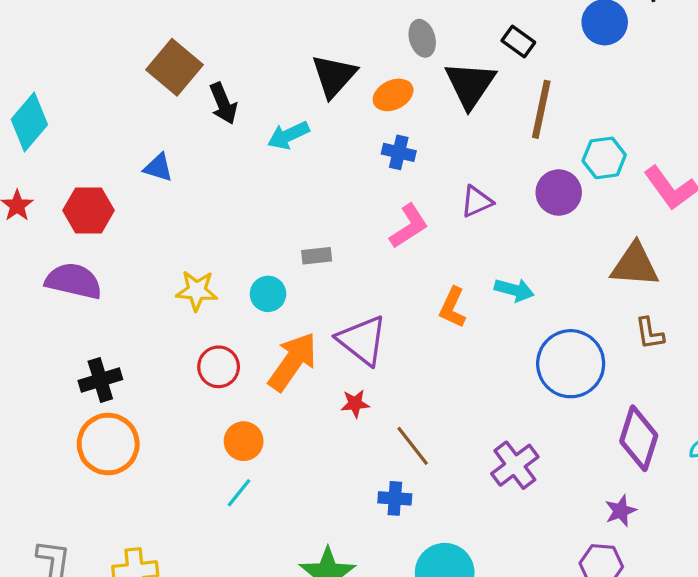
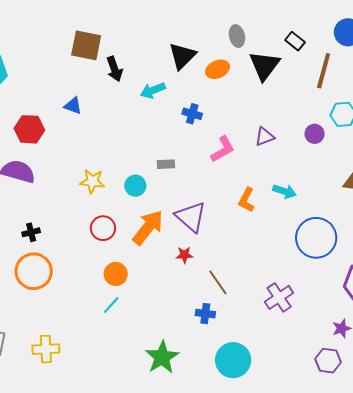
brown square: (174, 67) -> (86, 45), turned -32
brown line: (541, 109) -> (324, 71), moved
blue cross: (399, 152) -> (192, 114), moved
purple circle: (559, 193) -> (315, 134), size x0.7
black cross: (100, 380) -> (31, 232), size x0.7

